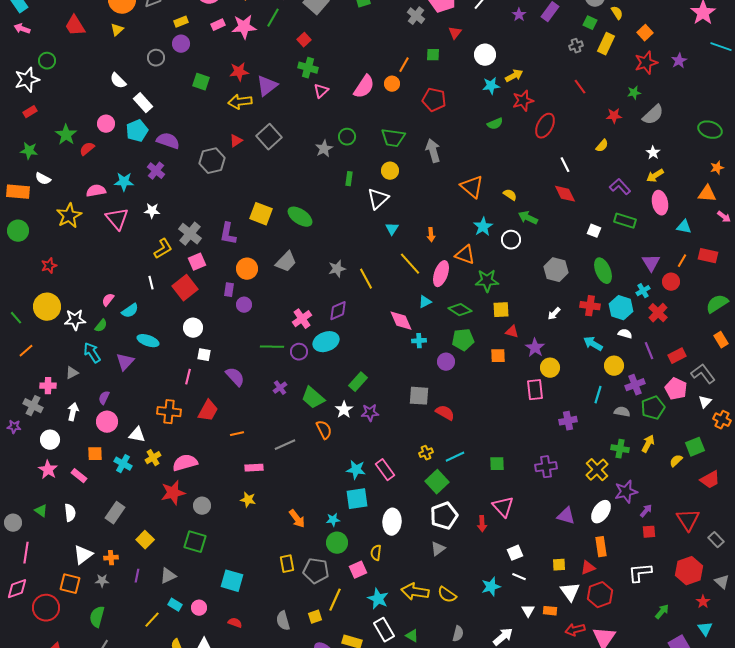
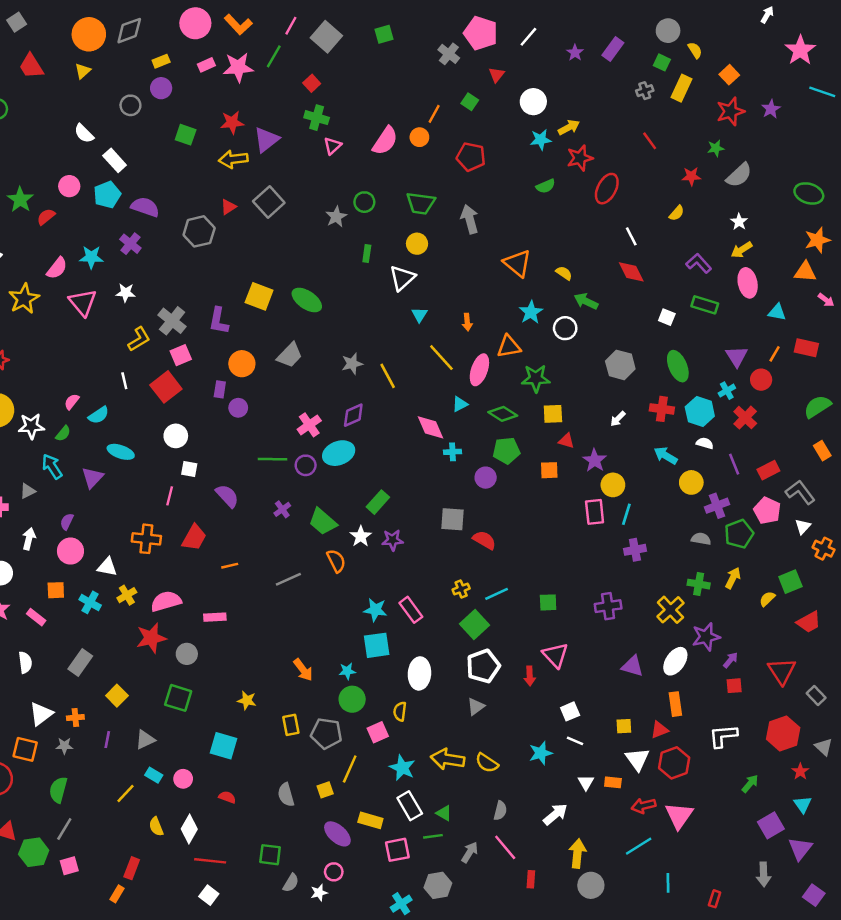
green square: (433, 55) -> (470, 102), turned 32
orange star: (717, 168) -> (817, 240), size x1.5
pink semicircle: (96, 191) -> (57, 268), turned 138
orange triangle: (465, 255) -> (509, 347), turned -30
cyan line: (598, 395) -> (626, 514), moved
pink rectangle: (254, 468) -> (215, 617), moved
yellow star: (248, 500) -> (247, 700), moved

